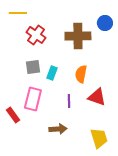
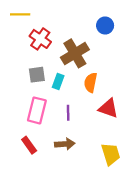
blue circle: (105, 23) -> (105, 26), moved
brown cross: (78, 36) -> (75, 53), moved, turned -30
purple line: (69, 101) -> (68, 113), moved
red rectangle: (13, 115) -> (29, 145), moved

